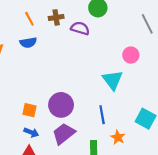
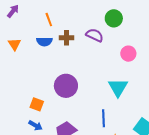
brown cross: (56, 17) -> (67, 38), moved
pink circle: (131, 55) -> (128, 54), moved
purple circle: (61, 105) -> (66, 86), moved

